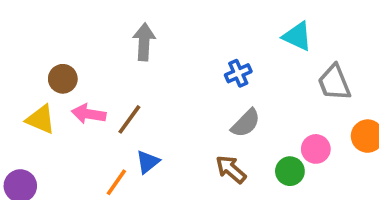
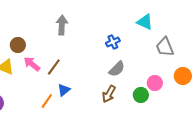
pink arrow: (89, 114) -> (32, 64), turned 30
brown arrow: (231, 169) -> (109, 94), turned -102

